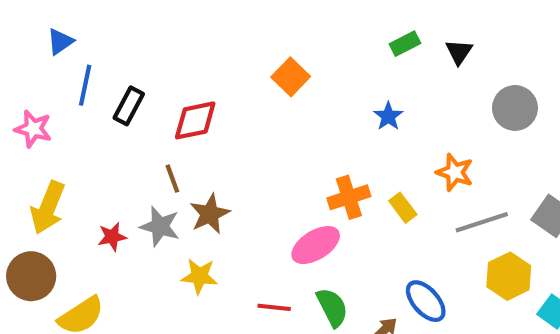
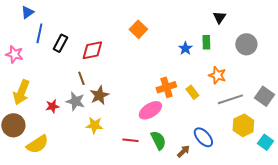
green rectangle: (405, 44) -> (206, 42), moved, turned -64

